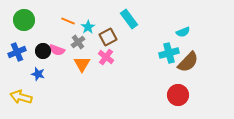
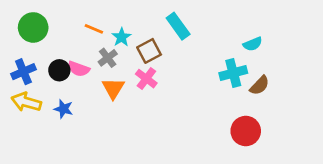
brown semicircle: (188, 62) -> (260, 85), size x0.7
blue star: (38, 74) -> (63, 109), moved
yellow arrow: (21, 97) -> (26, 102), moved

